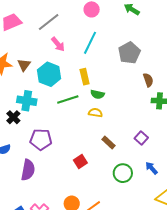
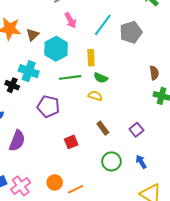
gray pentagon: (129, 53) -> (131, 32), moved
black cross: (13, 117) -> (12, 85), turned -32
purple pentagon: (41, 139) -> (48, 106), moved

